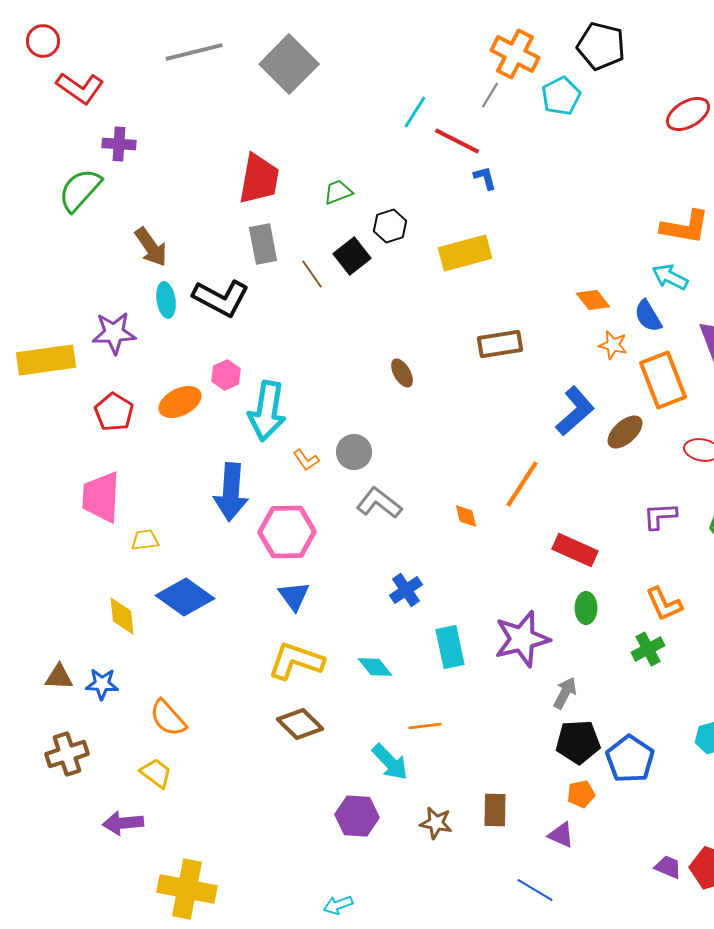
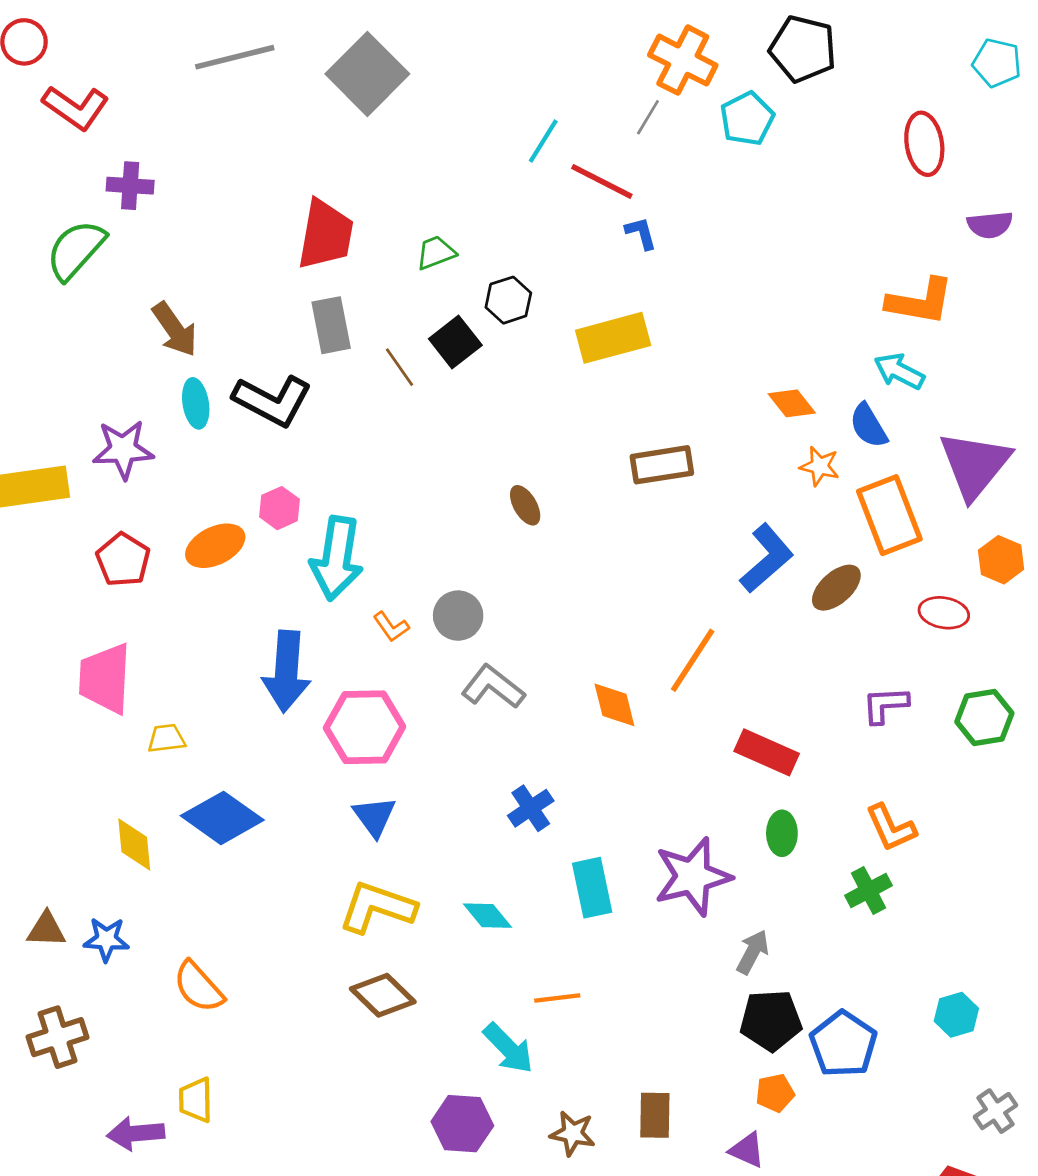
red ellipse: (688, 114) -> (924, 144), turned -69
orange diamond: (466, 516) -> (614, 705), size x1.4
yellow trapezoid: (156, 773) -> (196, 1100), moved, turned -128

